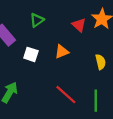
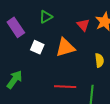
orange triangle: (62, 52) -> (65, 48), size x1.5
red line: (66, 95) -> (65, 87), turned -45

